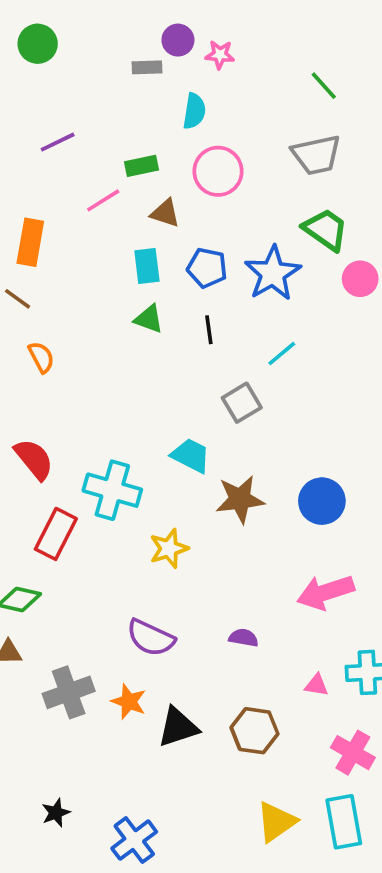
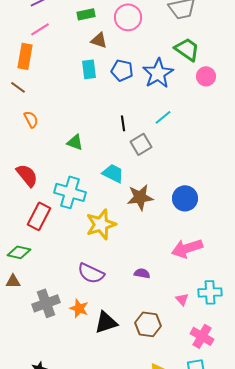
pink line: (103, 200) -> (40, 29), moved
green triangle: (149, 319) -> (75, 142), moved
black line: (209, 330) -> (123, 123), moved
yellow star: (169, 548) -> (101, 224), size x1.4
pink triangle: (316, 685) -> (182, 299), turned 40

